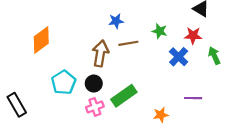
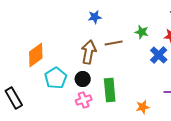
blue star: (116, 21) -> (95, 17), moved
orange diamond: (41, 40) -> (36, 55), moved
green rectangle: (124, 96) -> (110, 90), turned -60

